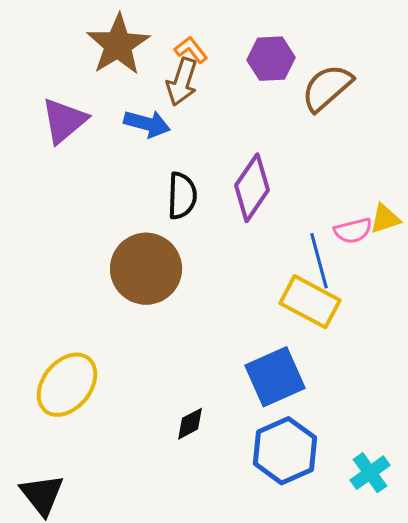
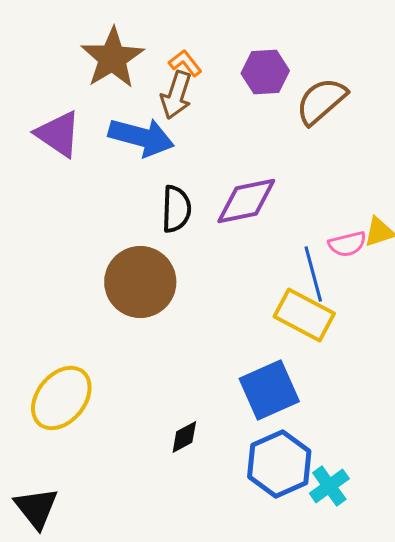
purple triangle: (64, 121) -> (58, 134), turned -46
blue arrow: (147, 124) -> (141, 137), size x1.4
purple diamond: (252, 188) -> (246, 201), turned 44
cyan cross: (370, 473) -> (329, 486), moved

